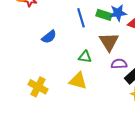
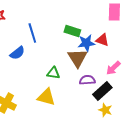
blue star: (118, 13) -> (86, 43), moved
blue line: (81, 18) -> (32, 33), moved

